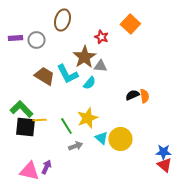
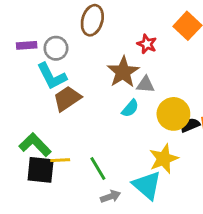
cyan L-shape: (67, 74) -> (52, 76), moved
brown trapezoid: (44, 76) -> (67, 99), turned -65
yellow star: (87, 118) -> (164, 159), moved
cyan triangle: (101, 138) -> (147, 185), size x1.6
yellow circle: (120, 139) -> (173, 114), moved

